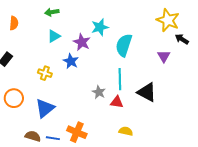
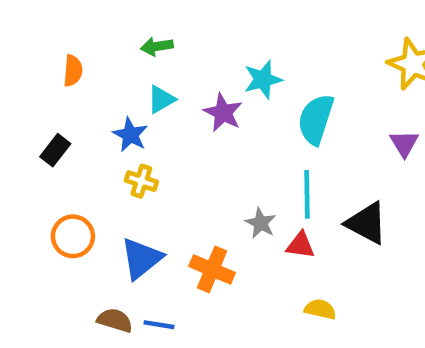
blue star: (71, 61) -> (130, 135), moved
orange cross: (77, 132) -> (212, 269), moved

